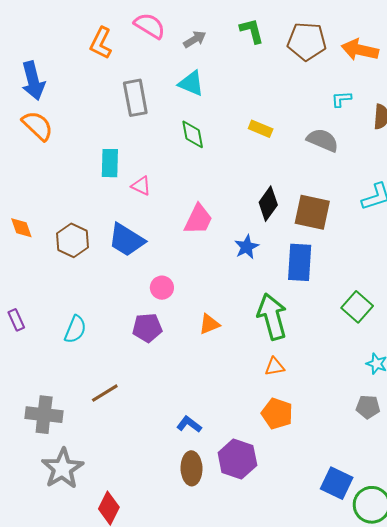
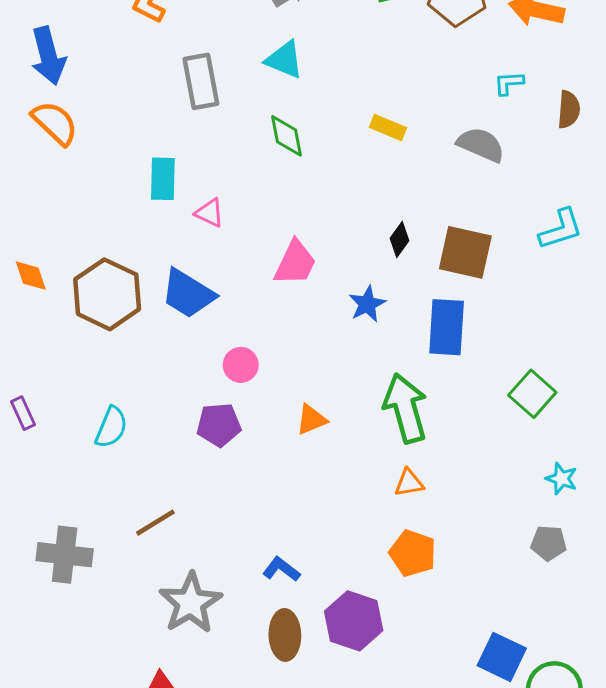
black diamond: (268, 204) -> (399, 239), size x0.7
brown hexagon: (73, 240) -> (107, 294), size x1.4
gray star: (62, 468) -> (190, 603), moved

